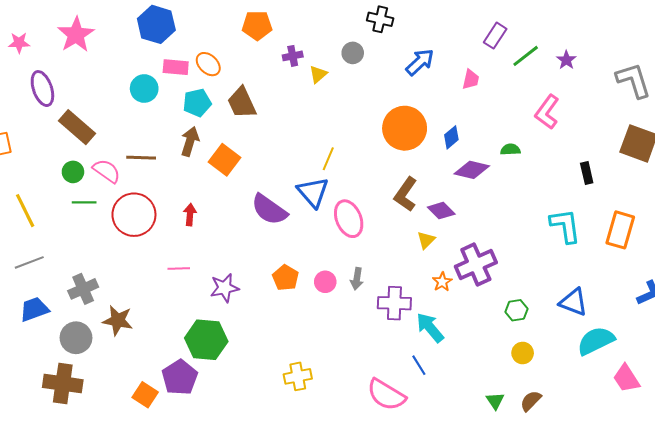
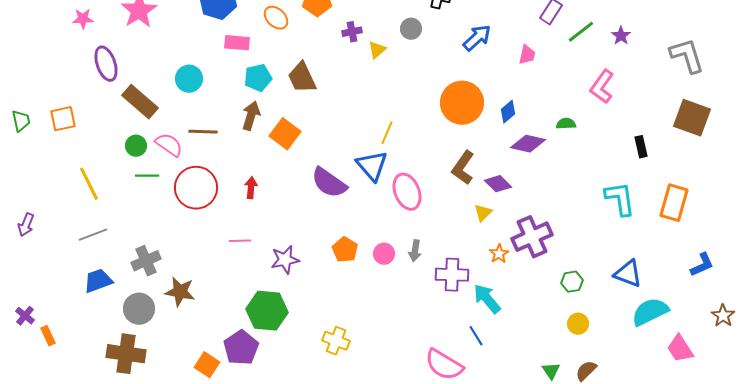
orange ellipse: (208, 64) -> (276, 18), moved
cyan circle: (144, 89) -> (189, 79), moved
yellow cross: (298, 376) -> (336, 341), moved, turned 32

